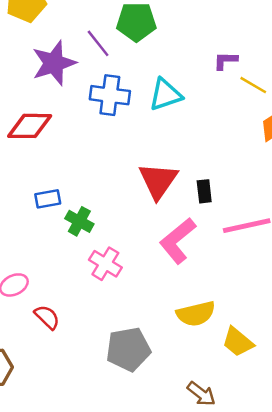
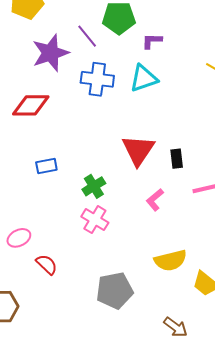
purple L-shape: (225, 61) -> (152, 41), moved
green cross: (79, 221) -> (94, 186), moved, turned 30
pink L-shape: (178, 241) -> (155, 200), size x0.6

